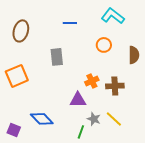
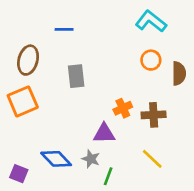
blue line: (70, 23) -> (64, 29), moved
brown ellipse: (21, 31) -> (28, 60), moved
orange circle: (104, 45) -> (151, 60), moved
gray star: (94, 119) -> (91, 159), moved

